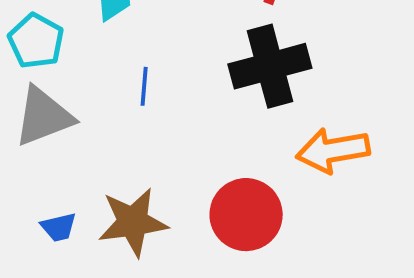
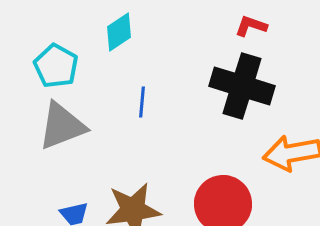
black cross: (270, 66) -> (242, 86), turned 32

